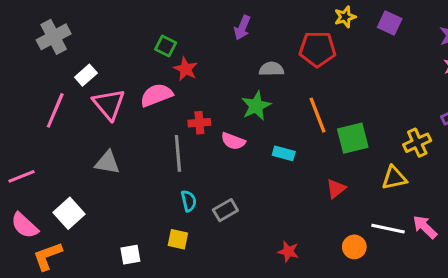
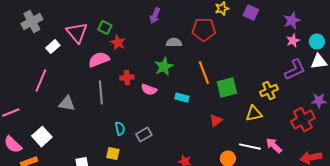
pink triangle: (109, 104) -> (77, 33), moved
pink line: (55, 110) -> (41, 81), moved
gray line: (178, 153) -> (101, 93), moved

